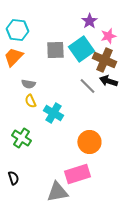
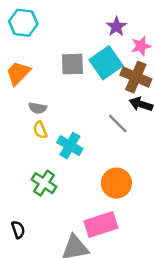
cyan hexagon: (17, 30) -> (23, 23), moved
gray line: (87, 86) -> (118, 124), moved
green cross: (21, 138) -> (44, 183), moved

